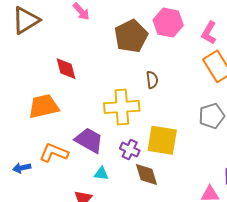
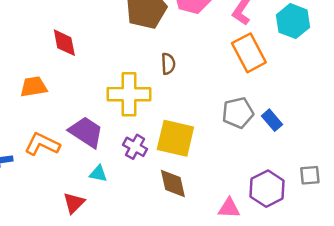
orange trapezoid: (44, 106) -> (34, 87), size x0.7
brown diamond: (146, 174) -> (173, 184), moved

